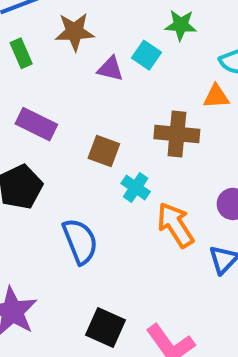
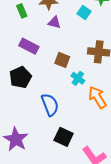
purple triangle: (110, 69) -> (54, 22), moved
black square: (106, 327) -> (64, 137), moved

